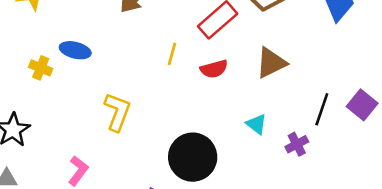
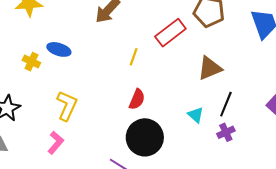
red semicircle: (214, 69) -> (137, 99), moved, turned -55
black line: (322, 109) -> (226, 104), moved
yellow L-shape: (117, 112) -> (67, 106), moved

